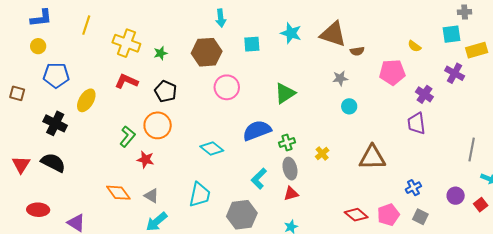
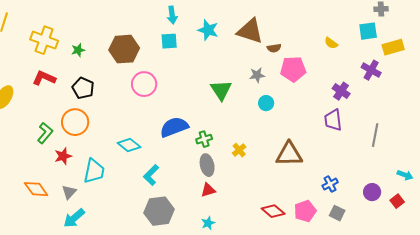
cyan arrow: (221, 18) -> (172, 15), moved
pink pentagon: (392, 72) -> (293, 69), moved
green triangle: (285, 93) -> (221, 90), moved, turned -30
gray line: (472, 150) -> (375, 135), moved
red star: (145, 160) -> (63, 156), turned -30
cyan L-shape: (259, 179) -> (151, 175), moved
cyan trapezoid: (200, 195) -> (94, 171), moved
gray triangle: (152, 196) -> (69, 192), turned 42

